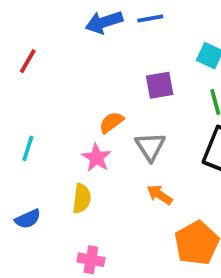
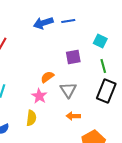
orange arrow: (160, 195) -> (73, 116), turned -32

